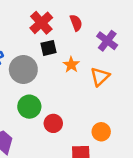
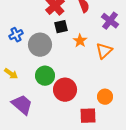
red circle: (53, 123) -> (65, 90), size x1.5

